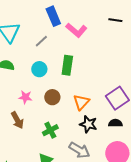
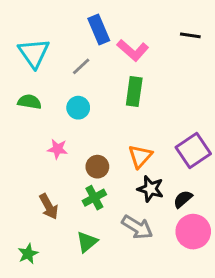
green rectangle: (67, 65) -> (134, 91), moved
brown circle: (52, 97) -> (97, 167), moved
brown arrow: (17, 120) -> (49, 206), moved
black semicircle: (115, 123) -> (183, 199), moved, turned -40

